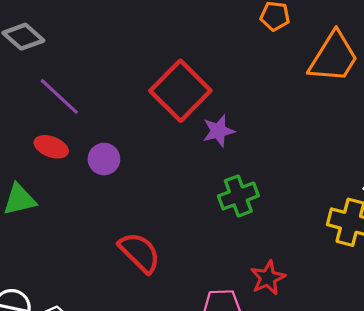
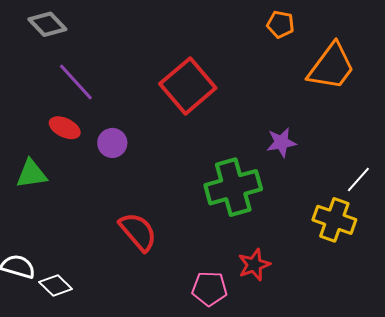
purple star: (218, 131) -> (281, 142), moved
green cross: (238, 196) -> (233, 187), size x1.5

